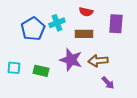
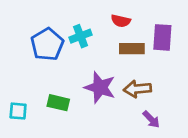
brown rectangle: (84, 34) -> (132, 49), moved
cyan square: (14, 68) -> (18, 111), moved

